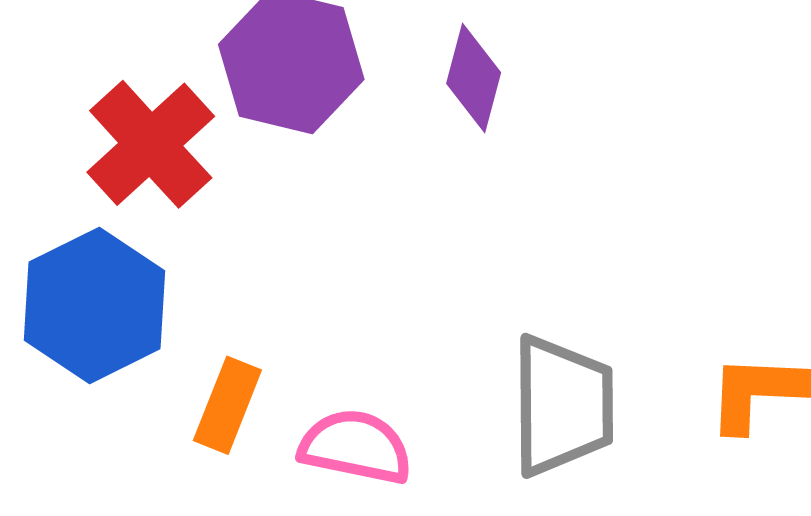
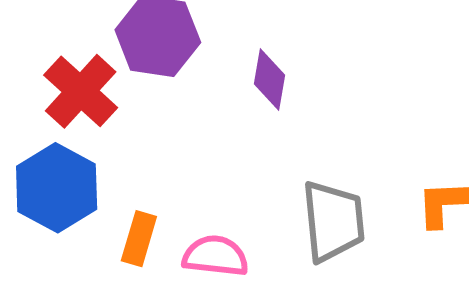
purple diamond: (474, 78) -> (270, 80), moved

